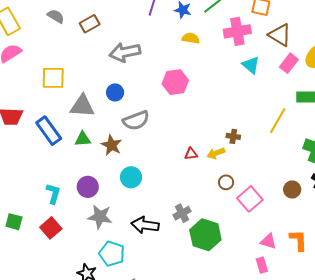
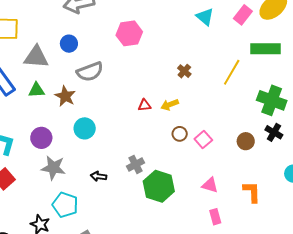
brown cross: (233, 136) -> (184, 71), moved, turned 32
pink square: (250, 199) -> (203, 139), moved, size x0.7
black arrow: (145, 225) -> (99, 176), size x0.6
pink triangle: (268, 241) -> (210, 185), moved

